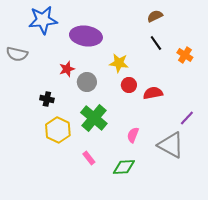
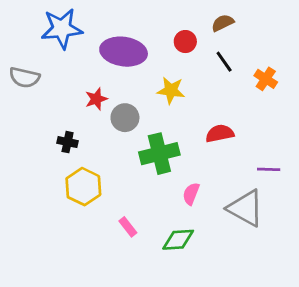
red circle: (129, 85) -> (185, 42), moved
green cross: (94, 118) -> (159, 154), moved, turned 36
purple line: (187, 118) -> (269, 169), turned 49

